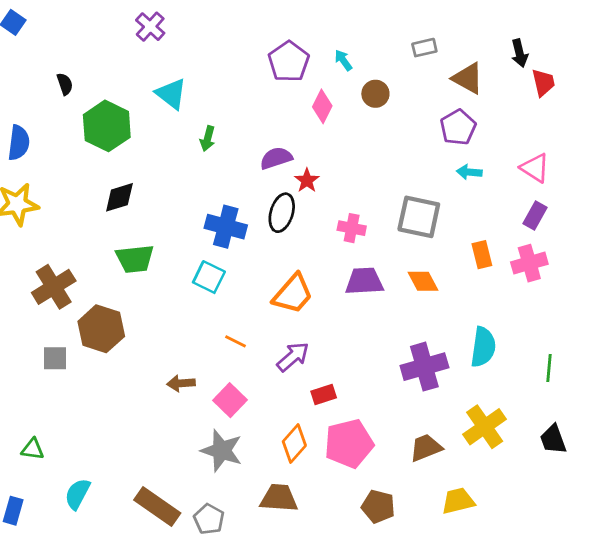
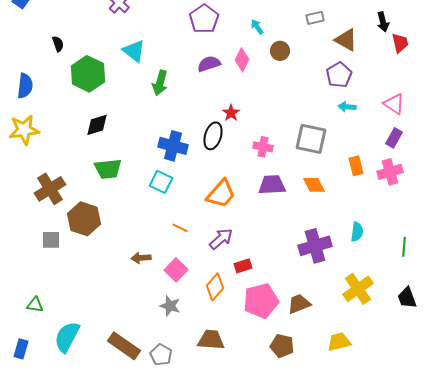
purple pentagon: (289, 62) -> (204, 19), moved
green arrow: (208, 139) -> (160, 83), size x1.4
purple semicircle: (276, 158) -> (209, 64), moved
cyan semicircle: (483, 347) -> (357, 232), size x0.7
orange diamond: (294, 444) -> (215, 287), moved
brown trapezoid: (426, 448) -> (299, 304), moved
gray star: (222, 451) -> (170, 306), size x0.7
cyan semicircle: (77, 494) -> (67, 337), size x1.4

